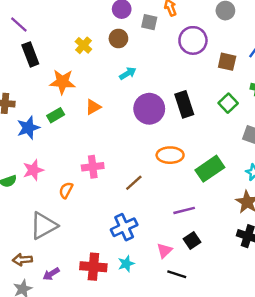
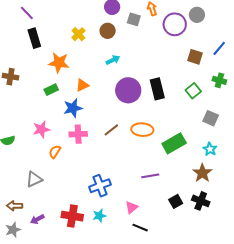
purple circle: (193, 40) -> (175, 24), moved
blue star: (28, 128) -> (73, 108), moved
pink star: (33, 170) -> (41, 129), moved
brown line: (134, 183) -> (111, 130), moved
gray triangle: (44, 226) -> (34, 179), size x0.7
black square: (192, 240) -> (176, 201), moved

